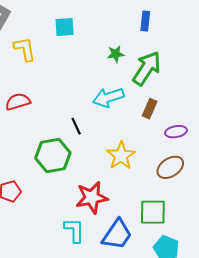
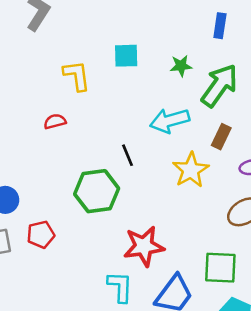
cyan square: (65, 27) -> (126, 56), moved
yellow L-shape: (25, 49) -> (77, 76), moved
red semicircle: (18, 102) -> (55, 121), size x0.7
yellow star: (121, 156) -> (191, 170), moved

